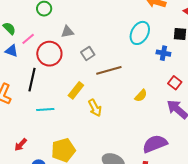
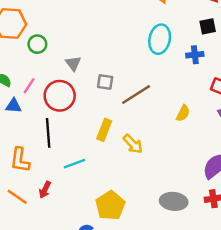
gray triangle: (67, 32) -> (73, 63), turned -40
gray square: (88, 54) -> (105, 82), turned -32
red arrow: (21, 145) -> (45, 190), moved

